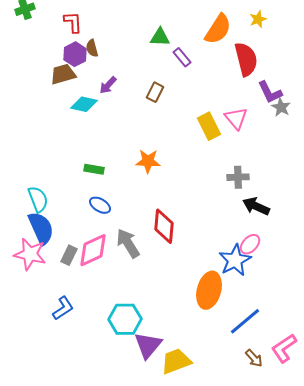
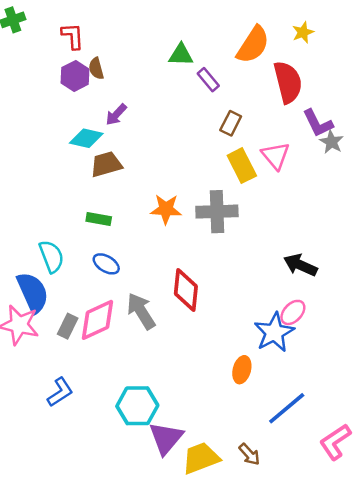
brown trapezoid: (63, 74) -> (106, 164), moved
brown rectangle: (155, 92) -> (231, 123), moved
gray cross: (238, 177) -> (217, 212), moved, size x1.5
cyan semicircle: (38, 199) -> (51, 256), moved
orange ellipse: (209, 290) -> (242, 370), size x0.6
brown arrow: (254, 358) -> (249, 454), moved

